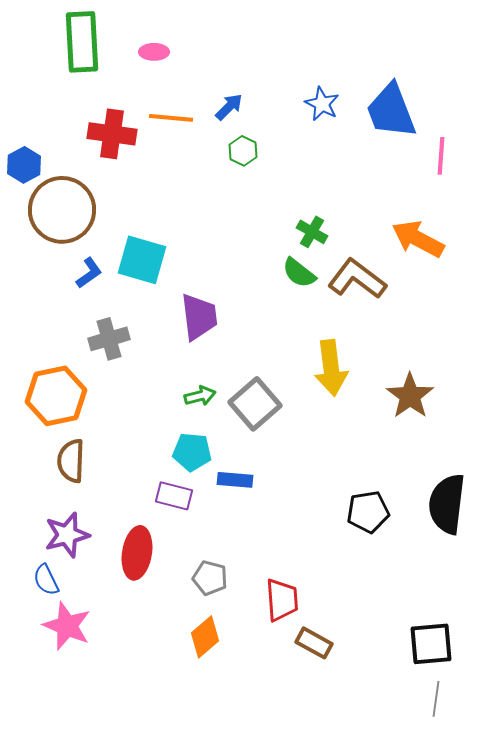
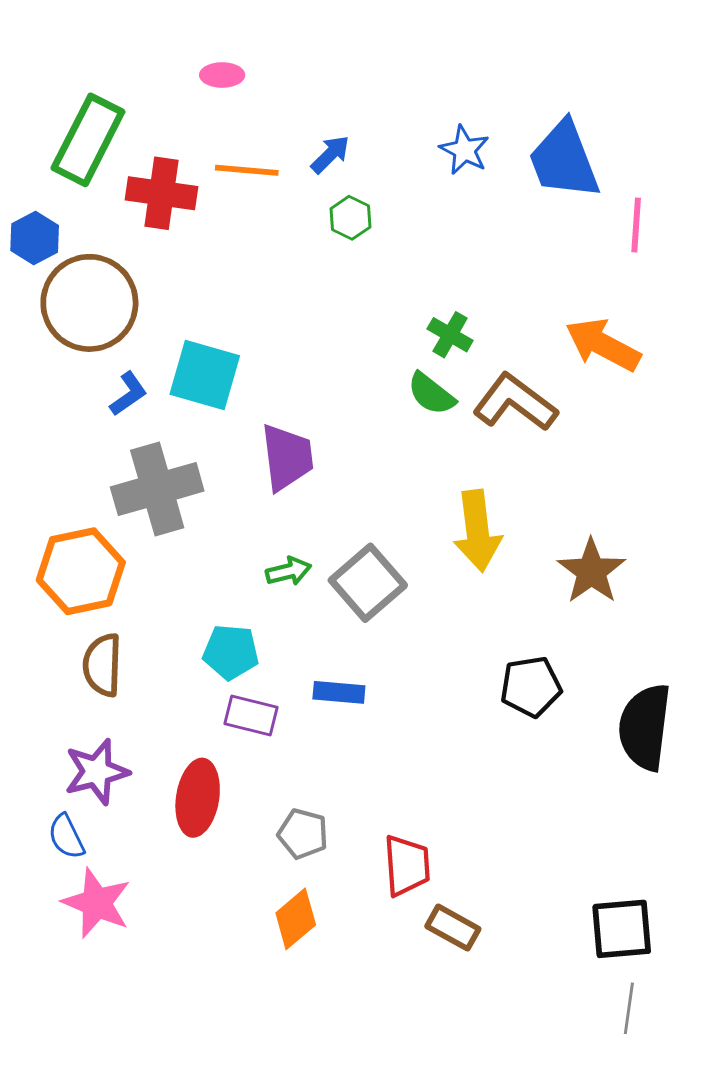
green rectangle: (82, 42) -> (88, 140), moved, turned 30
gray cross: (109, 339) -> (157, 489), size x1.5
cyan pentagon: (192, 452) -> (231, 652), moved
black pentagon: (368, 512) -> (531, 687), moved

